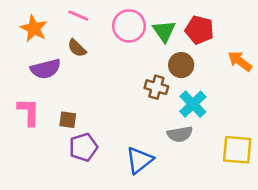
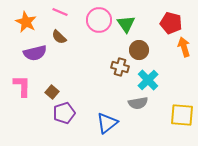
red pentagon: (199, 30) -> (171, 23), moved
orange arrow: (240, 61) -> (184, 47), turned 36
brown square: (68, 120) -> (52, 92), turned 32

